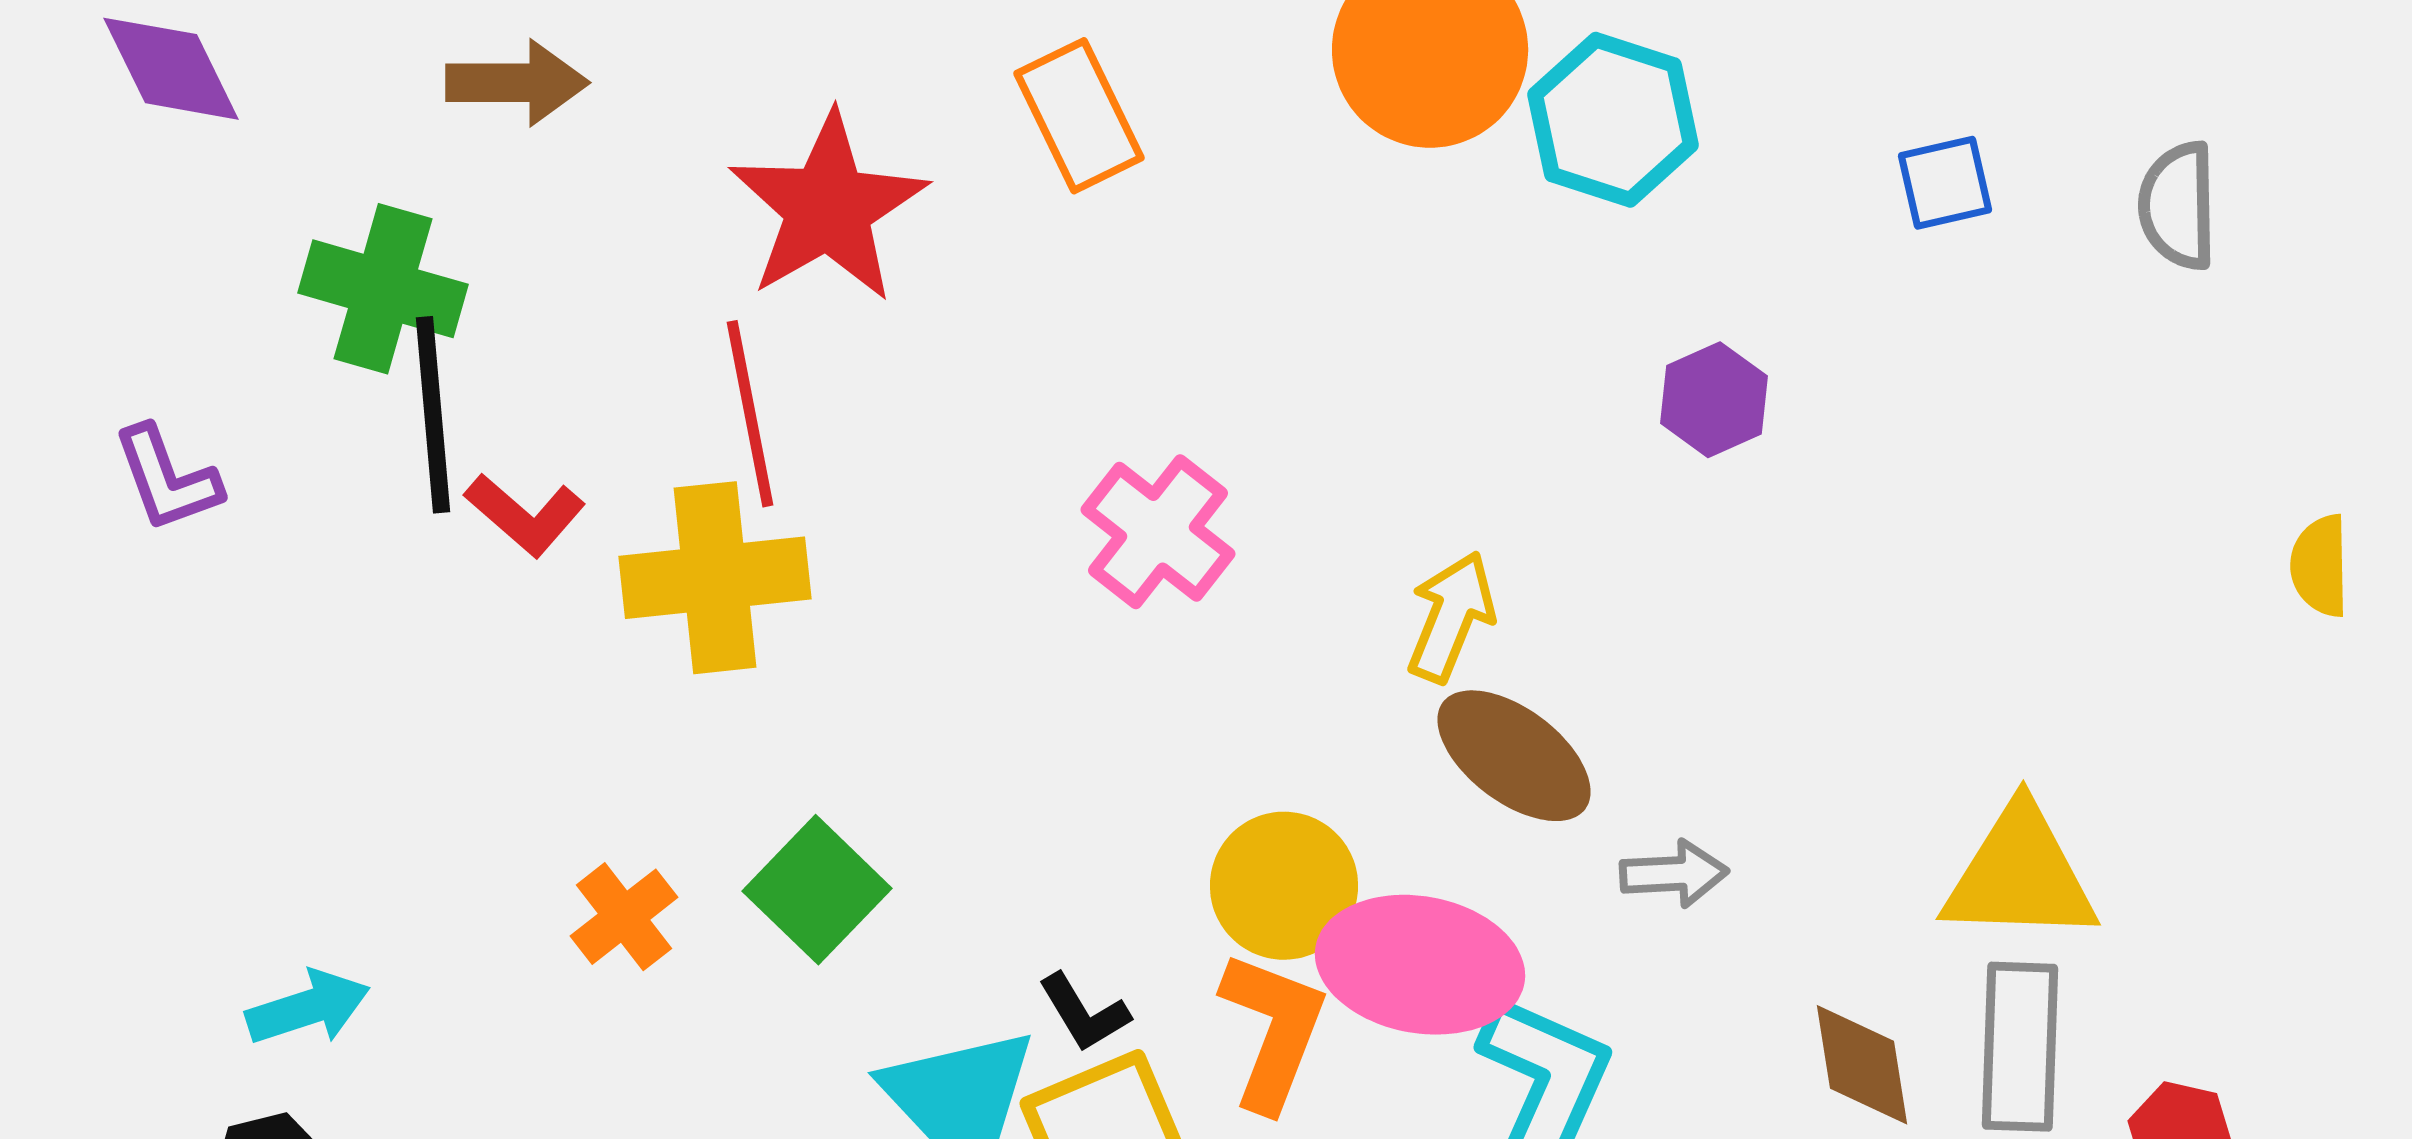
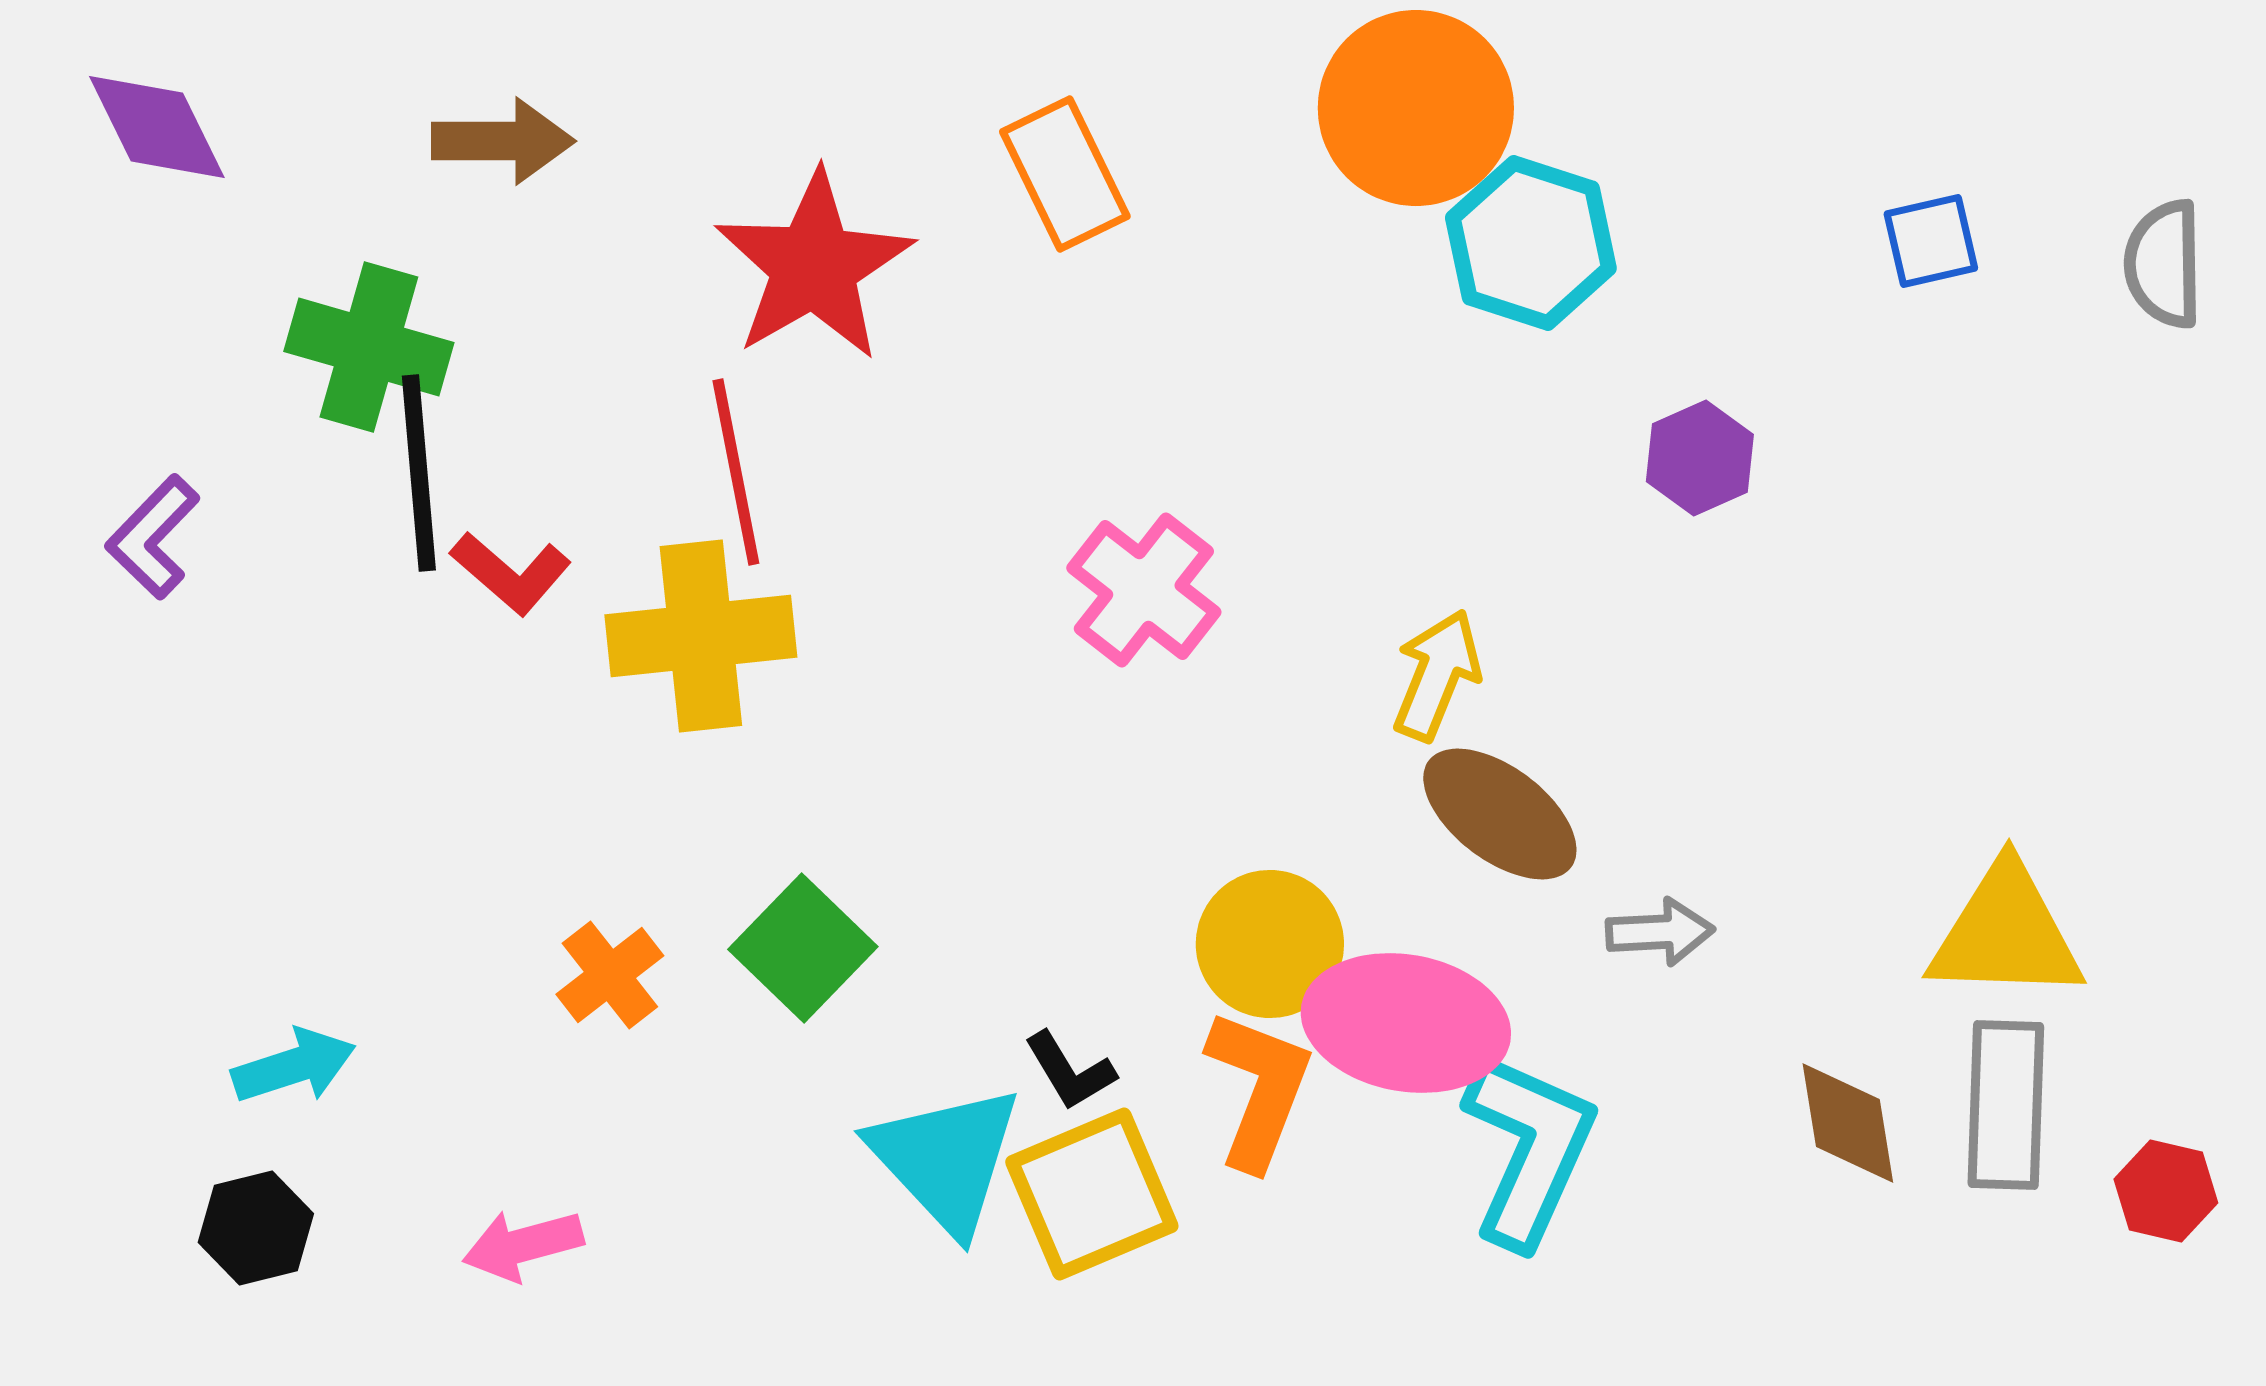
cyan hexagon: (1613, 120) -> (1531, 243), moved
purple L-shape: (167, 479) -> (153, 537), turned 64

